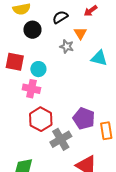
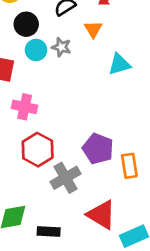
gray star: (67, 46) -> (61, 47), moved
cyan triangle: (99, 58) -> (119, 64), turned -30
cyan circle: (38, 69) -> (36, 50), moved

